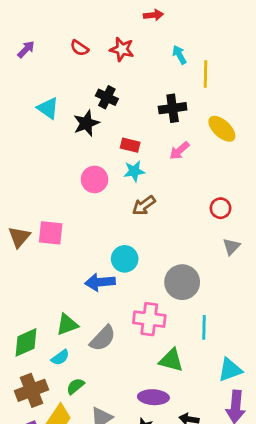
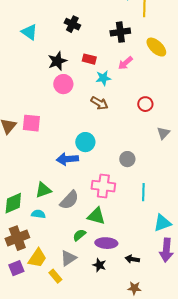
black star: (86, 123) -> (57, 61), moved
cyan star: (134, 171) -> (103, 78), moved
brown arrow: (144, 205) -> (99, 103), turned -114
red circle: (221, 208) -> (145, 104), moved
gray circle: (182, 282) -> (127, 159), size x0.6
cyan semicircle: (60, 357) -> (38, 214), turned -136
green triangle: (171, 360) -> (96, 216), moved
green semicircle: (75, 386) -> (79, 235), moved

